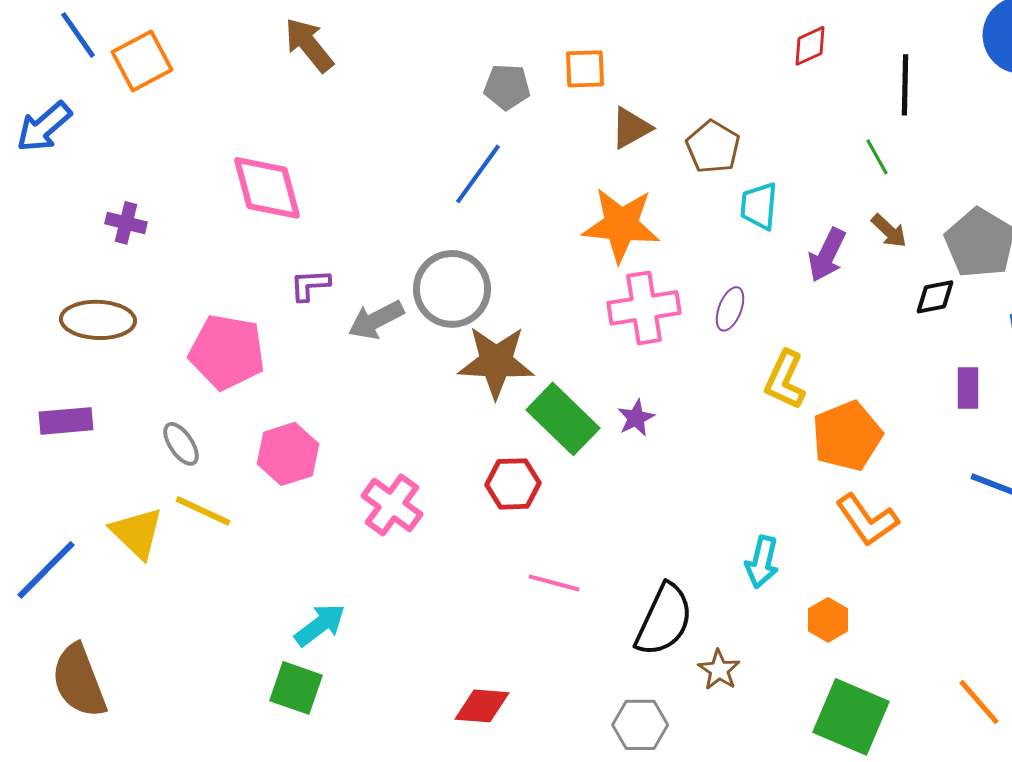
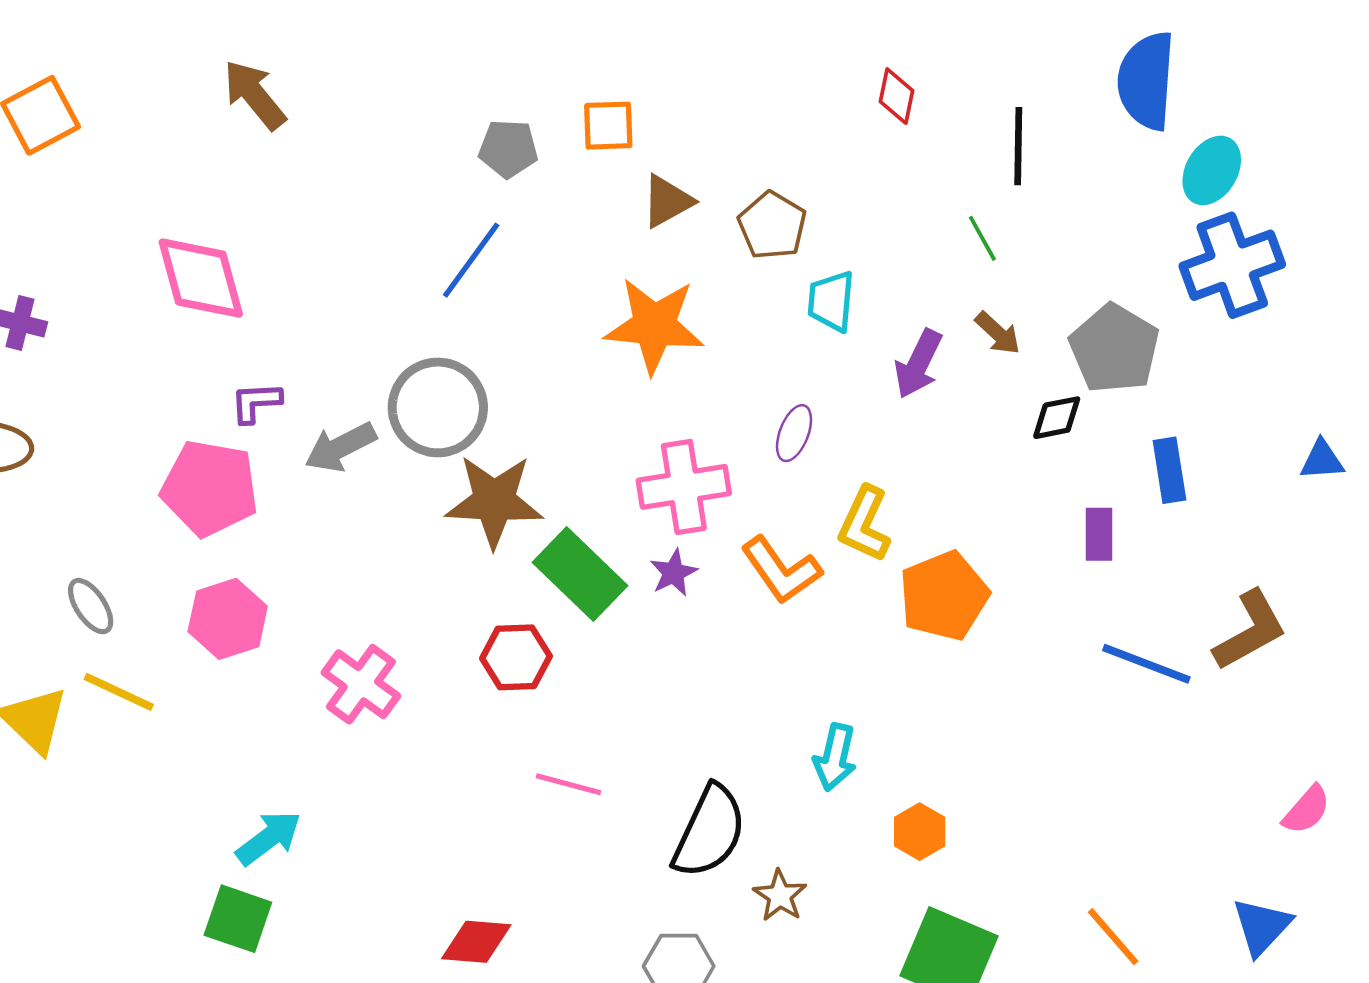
red diamond: (810, 46) -> (897, 96), turned -54
pink cross: (644, 308) -> (684, 487), moved
pink pentagon: (227, 352) -> (210, 488), moved
orange L-shape: (867, 520) -> (781, 570), moved

